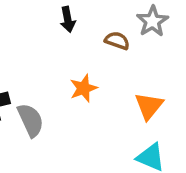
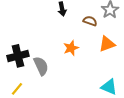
orange triangle: (149, 106) -> (107, 44), moved, turned 30

